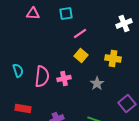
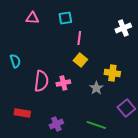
pink line: (80, 33) -> (79, 38), turned -48
yellow cross: (113, 58) -> (112, 73), moved
cyan semicircle: (18, 70) -> (15, 61), moved

